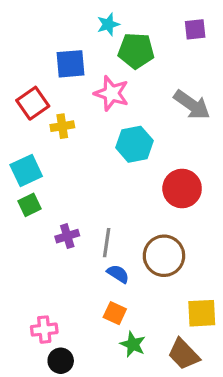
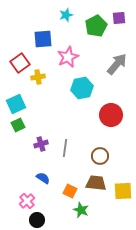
green pentagon: (136, 51) -> (96, 26), moved, turned -30
pink star: (112, 93) -> (68, 57), turned 30
gray arrow: (192, 105) -> (117, 64), turned -85
brown circle: (164, 256) -> (100, 156), size x0.7
blue semicircle: (118, 274) -> (43, 178), moved
pink cross: (44, 330) -> (27, 201), turned -35
brown trapezoid: (184, 354) -> (96, 183), moved, turned 140

